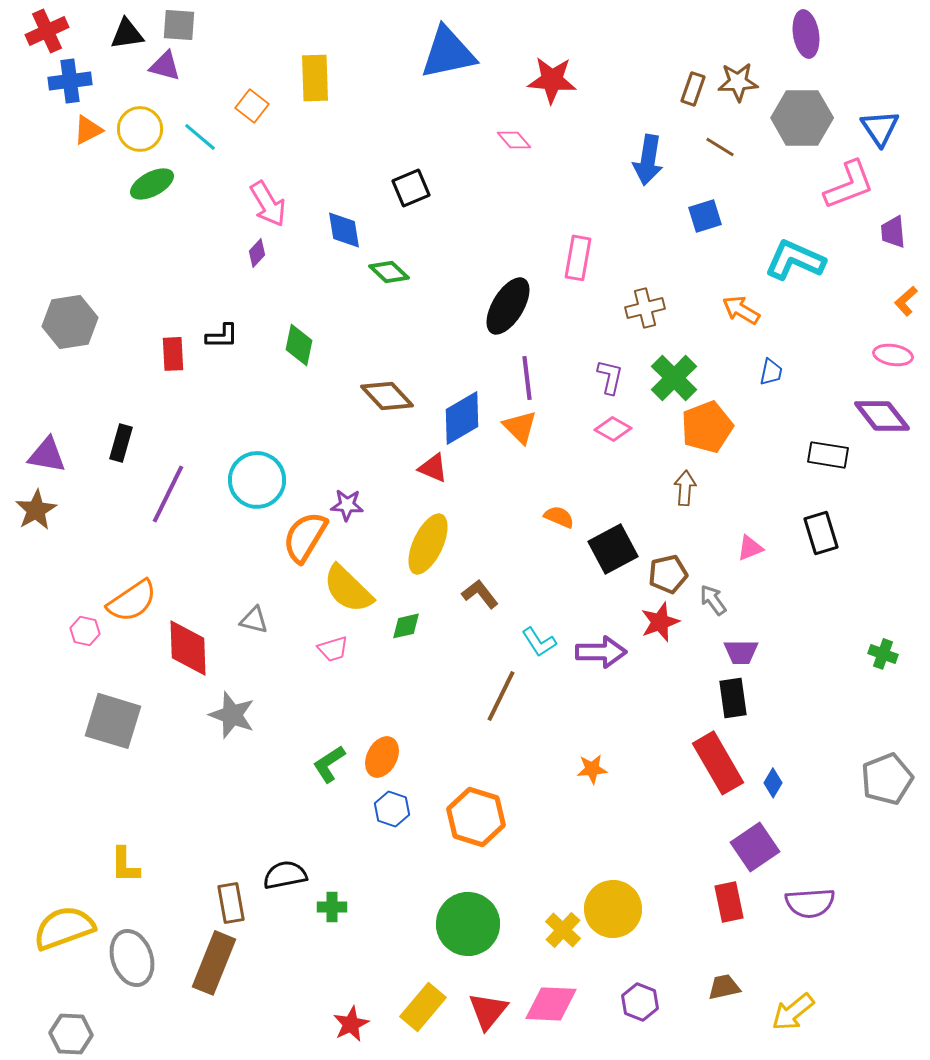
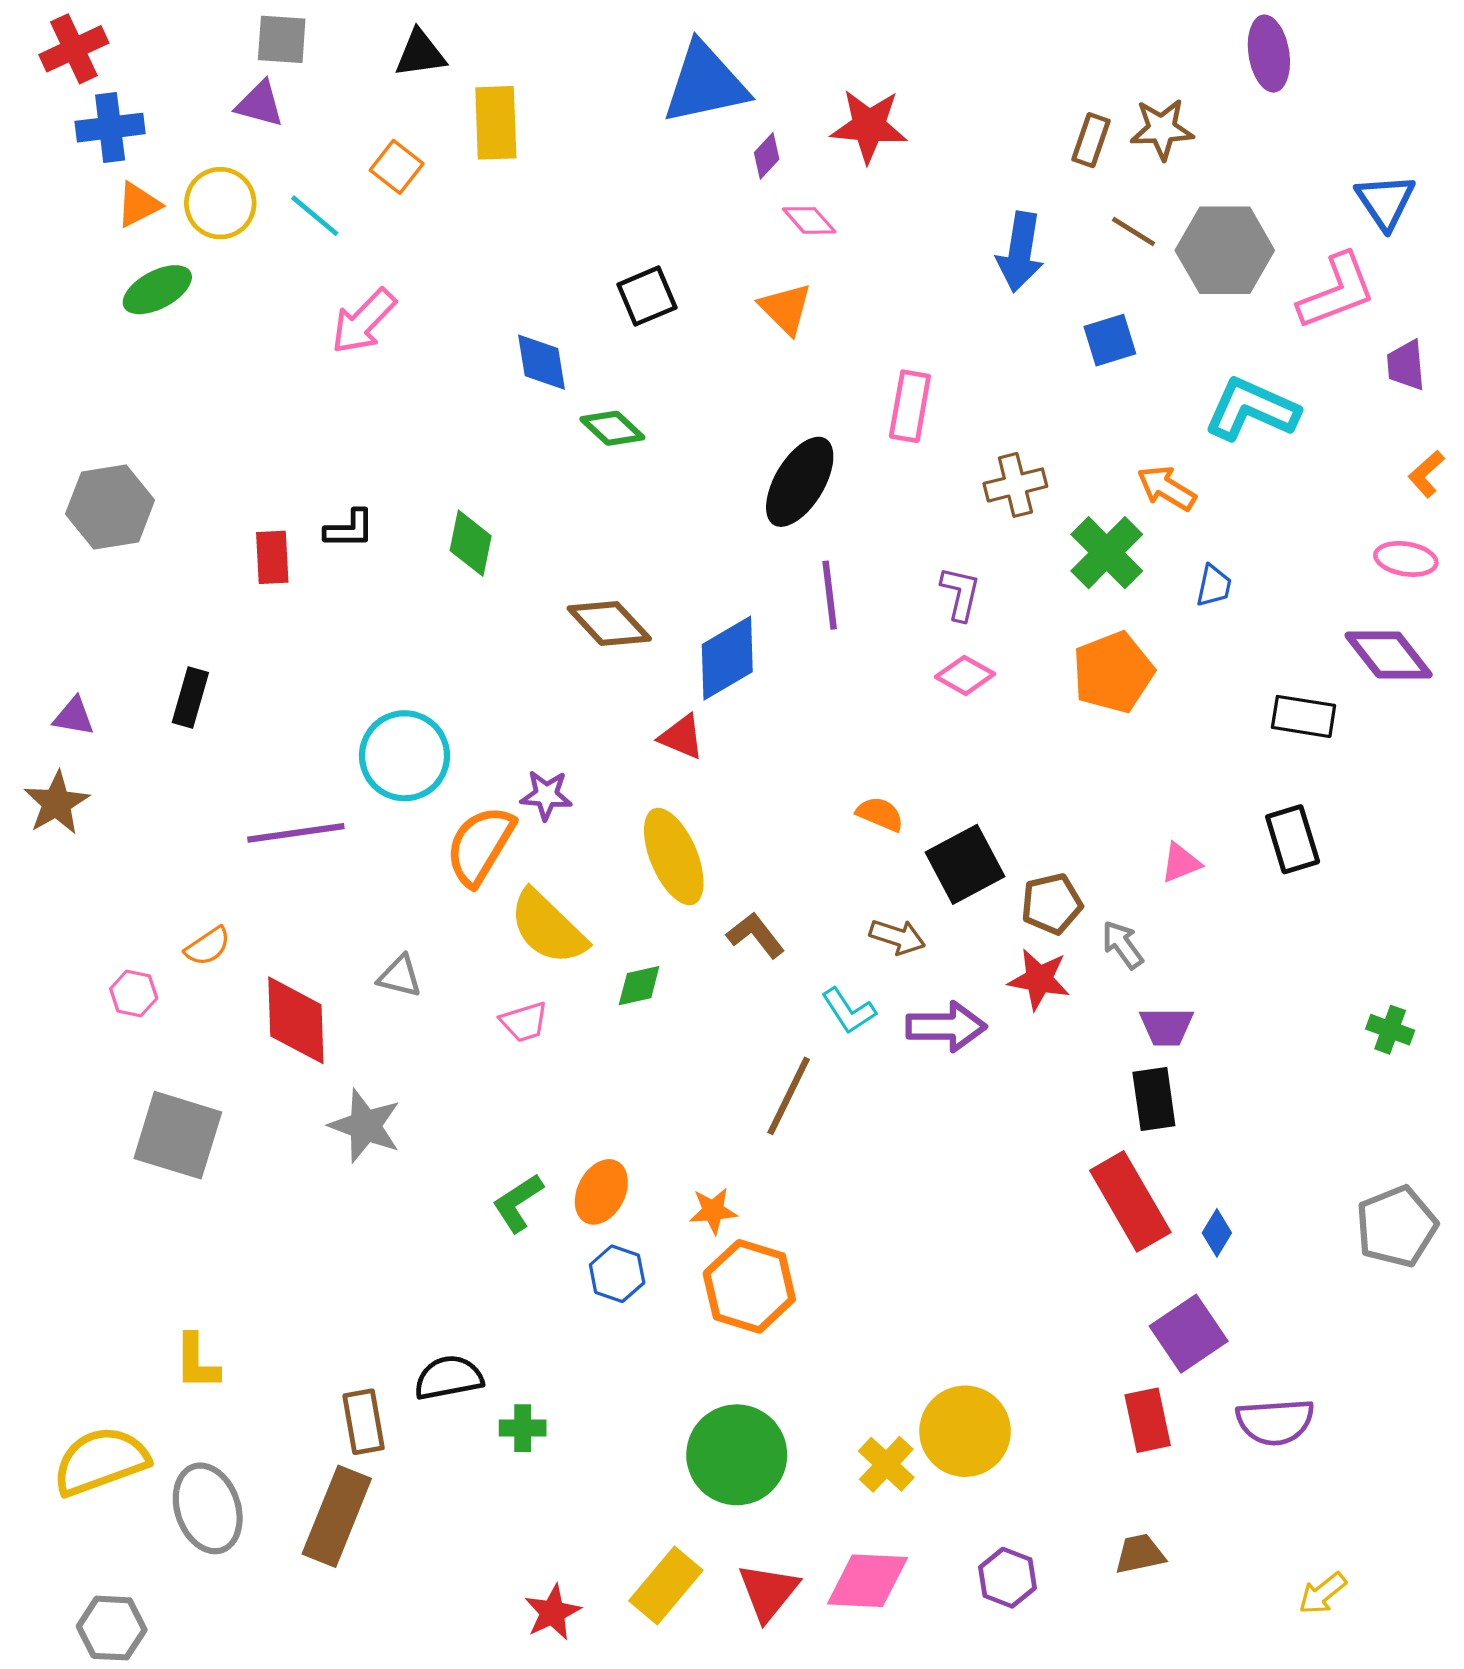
black triangle: (127, 34) -> (420, 54), moved
gray hexagon: (802, 118) -> (1225, 250), moved
green ellipse: (152, 184) -> (157, 290), moved
pink arrow: (268, 204) -> (364, 321), moved, turned 75
purple diamond: (257, 253) -> (767, 156), moved
green cross: (674, 378) -> (1107, 553), moved
orange triangle: (520, 427) -> (786, 309), moved
purple triangle: (47, 455) -> (74, 716), size x0.7
brown arrow: (685, 488) -> (897, 937), moved, turned 104
purple line: (168, 494) -> (296, 833), moved, turned 56
yellow ellipse: (428, 544) -> (674, 857), turned -48
orange semicircle: (132, 601) -> (208, 946), size x0.6
red star: (660, 622) -> (1039, 979), turned 30
orange star: (592, 769) -> (713, 1211), moved
yellow arrow: (793, 1012) -> (1322, 1593), moved, size x0.7

